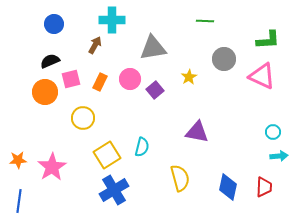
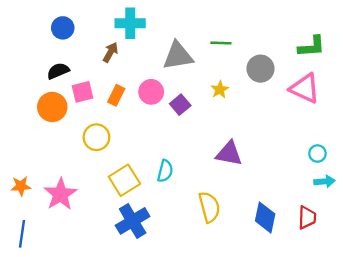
green line: (205, 21) -> (221, 43), moved

